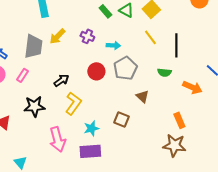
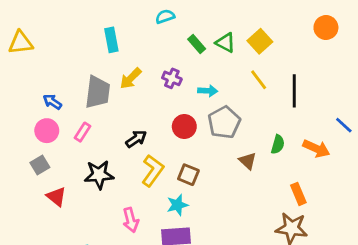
green semicircle: (164, 72) -> (278, 144), moved, turned -80
brown square: (121, 119) -> (188, 175), moved
pink arrow: (57, 139) -> (131, 220), size x0.7

